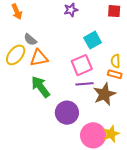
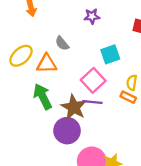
gray semicircle: (30, 40) -> (62, 43), moved
pink square: (82, 65) -> (93, 80), turned -30
brown star: (104, 94) -> (74, 107), moved, turned -30

